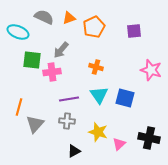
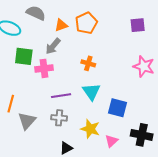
orange triangle: (69, 18) -> (61, 25), moved
purple square: (134, 31) -> (138, 25), moved
blue square: (125, 98) -> (118, 108), moved

